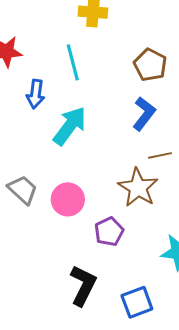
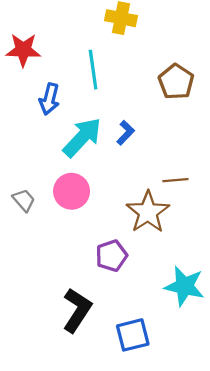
blue L-shape: (144, 114) -> (126, 133), moved, size x0.7
gray trapezoid: (23, 190) -> (24, 200), size x0.7
pink circle: (68, 199) -> (72, 191), moved

